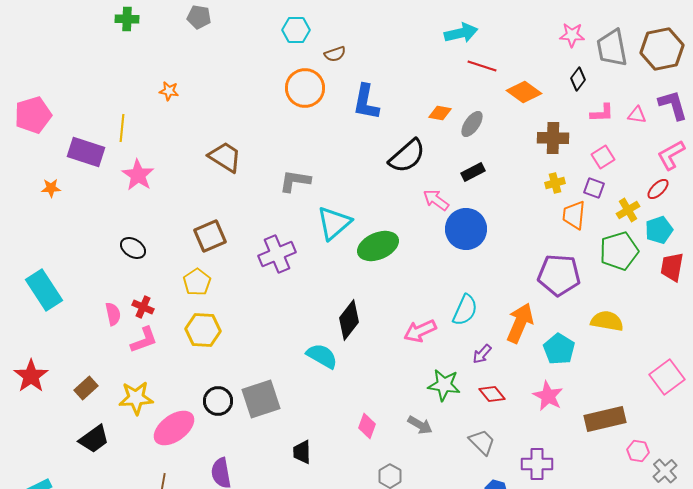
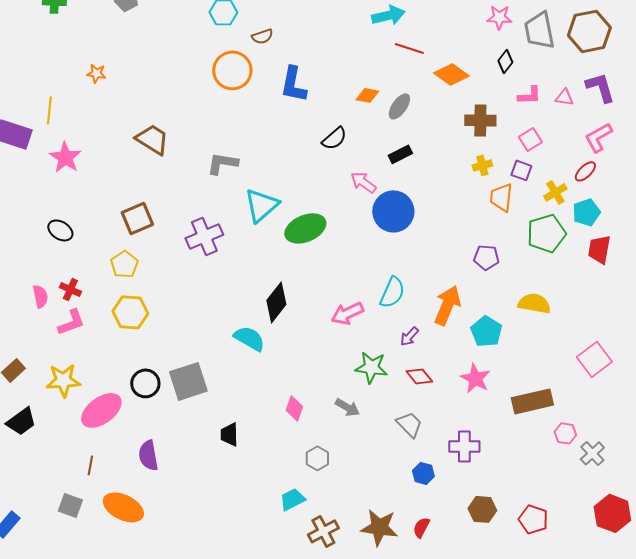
black semicircle: (407, 156) -> (334, 138), size x0.7
purple pentagon: (559, 275) -> (486, 257), size x0.6

